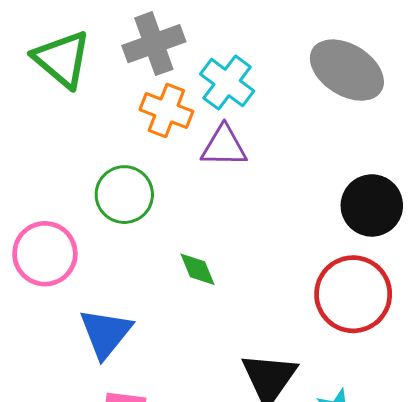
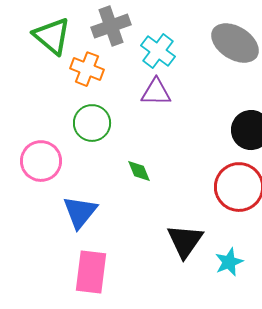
orange cross: (166, 111) -> (87, 69), moved

